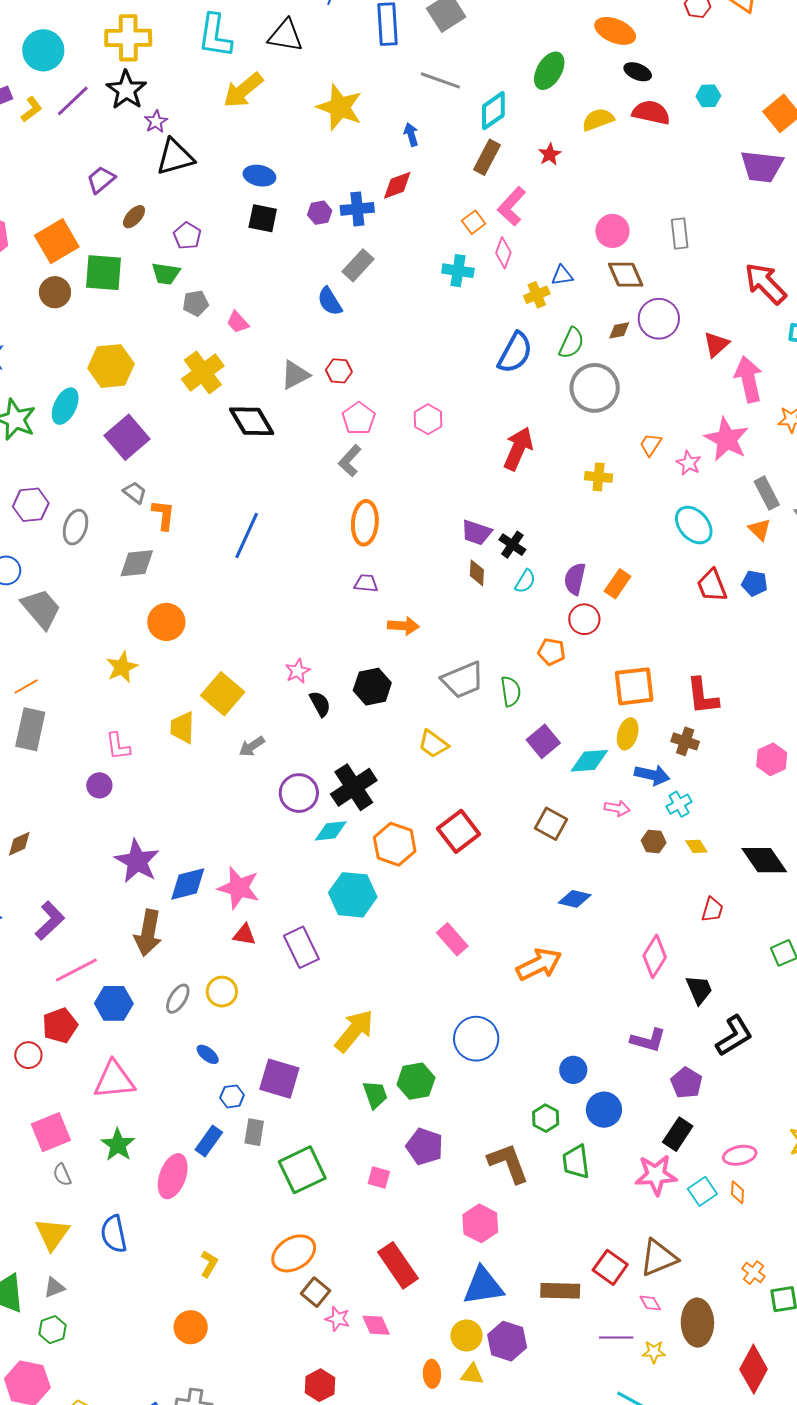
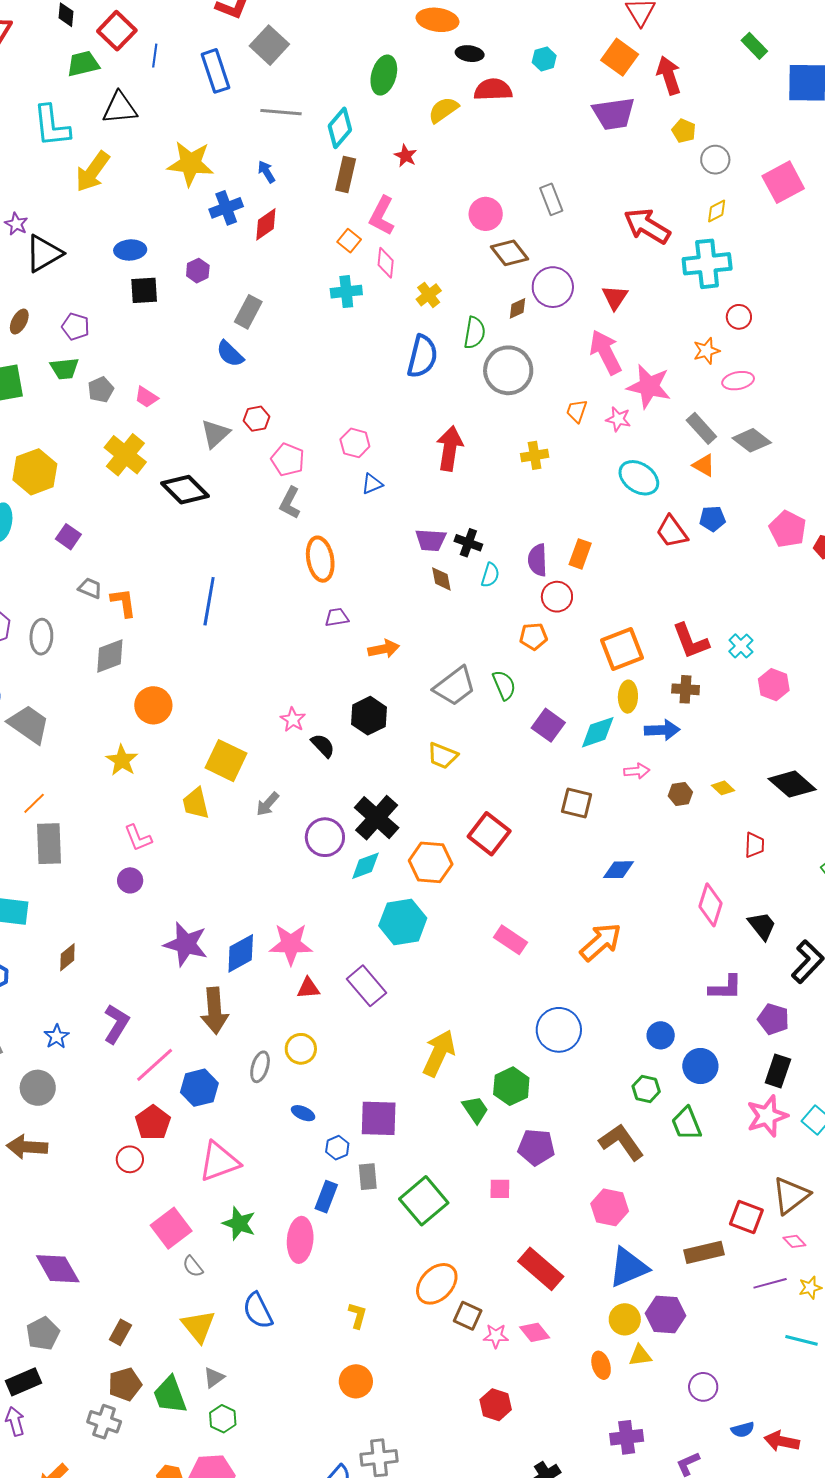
blue cross: (357, 209) -> (226, 208), moved
blue triangle: (562, 276) -> (372, 484), moved
pink arrow: (749, 379) -> (606, 352), moved
purple square: (127, 437) -> (68, 537), size x0.6
cyan cross: (679, 804) -> (741, 646), moved

